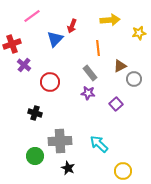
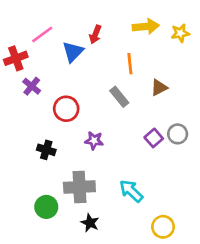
pink line: (32, 16) -> (42, 34), moved
yellow star: (139, 33) -> (180, 33), moved
gray circle: (134, 79) -> (178, 134), moved
purple star: (88, 93) -> (94, 141), moved

